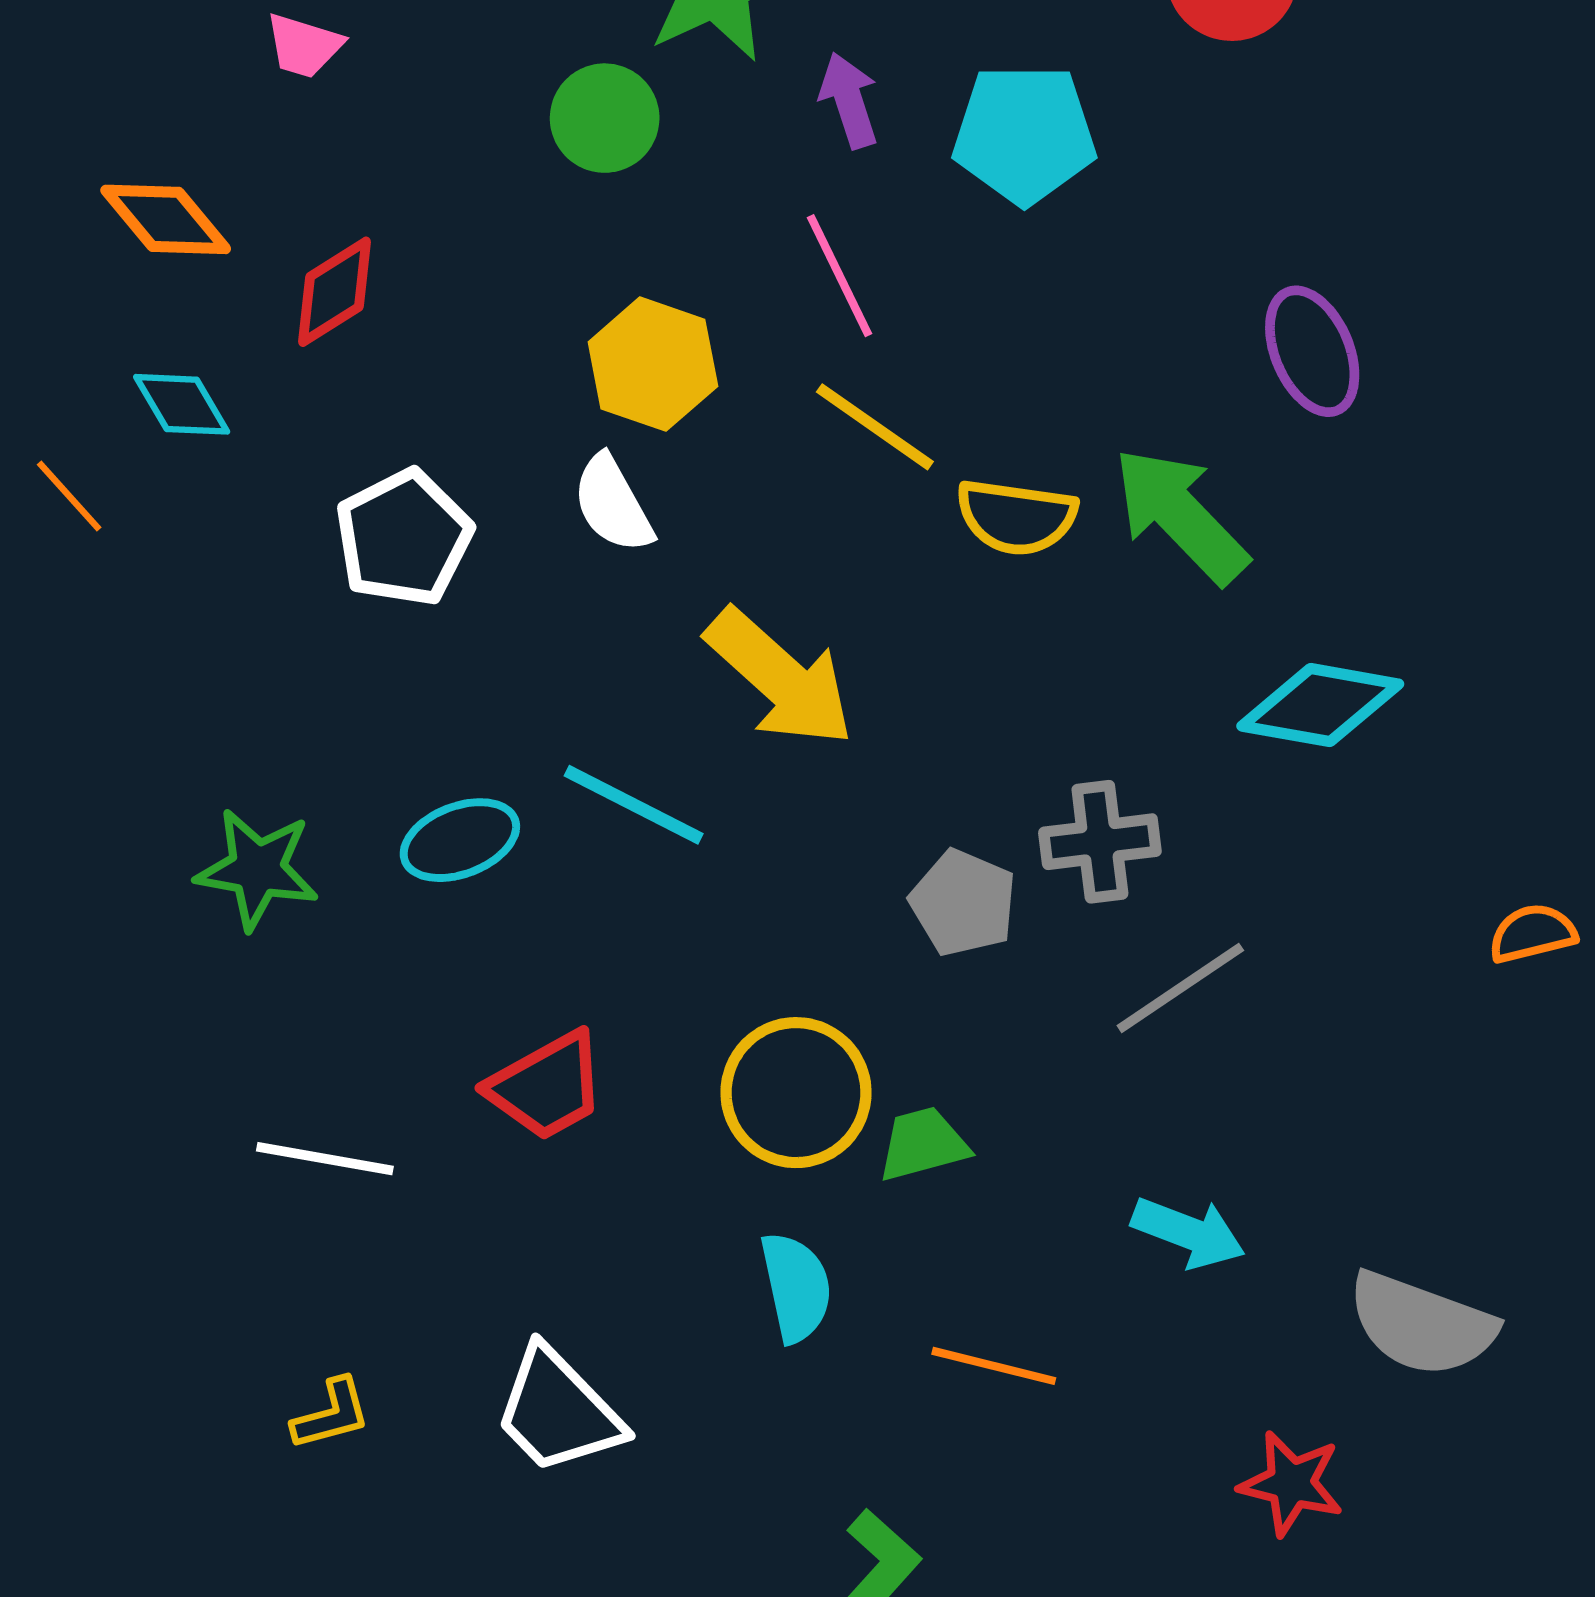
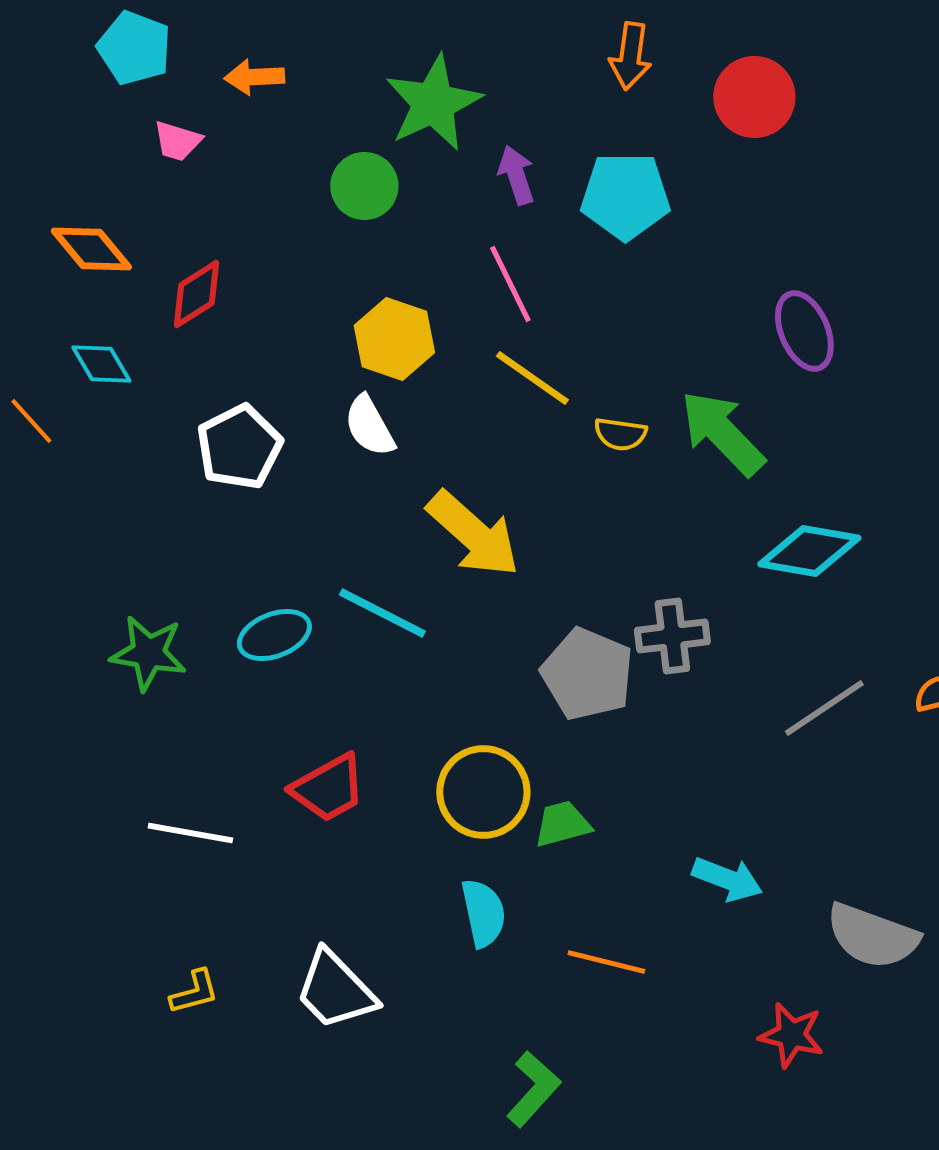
yellow semicircle: (1016, 517) -> (620, 434), size x0.7
gray pentagon: (963, 903) -> (587, 674), size x1.4
gray line: (1180, 988) -> (824, 708), moved

